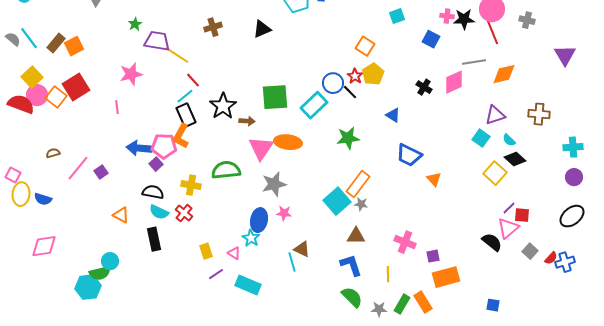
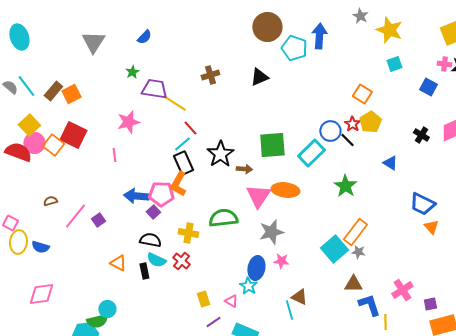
red square: (76, 87) -> (73, 135), turned -32
green star: (348, 138) -> (345, 186), turned -30
blue trapezoid: (409, 155) -> (422, 204), moved
black rectangle: (154, 239) -> (144, 271), moved, size x0.7
pink cross: (405, 242) -> (402, 290), turned 35
blue L-shape: (351, 265) -> (369, 305), moved

